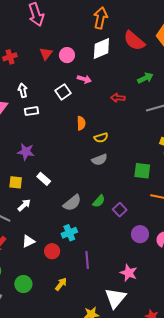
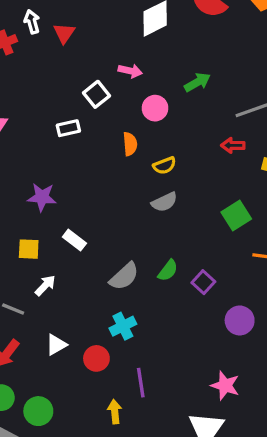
pink circle: (67, 55) -> (155, 108), moved
green arrow: (145, 78) -> (197, 82), moved
white arrow: (23, 90) -> (32, 22), moved
red arrow: (118, 98) -> (233, 145), moved
white rectangle: (31, 111) -> (68, 128), moved
green square: (142, 171) -> (236, 215), turned -36
purple line: (87, 260) -> (141, 383), moved
green circle: (23, 284) -> (38, 411), moved
yellow arrow: (61, 284) -> (115, 412), turned -40

